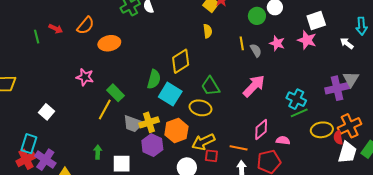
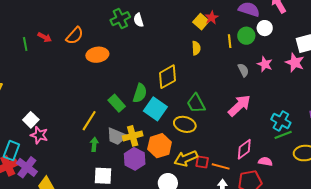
yellow line: (242, 43) -> (230, 41), moved
pink star: (85, 77) -> (39, 135), moved
green rectangle: (115, 93) -> (117, 103), moved
green arrow: (98, 152) -> (94, 144), moved
red square: (211, 156) -> (202, 162), moved

